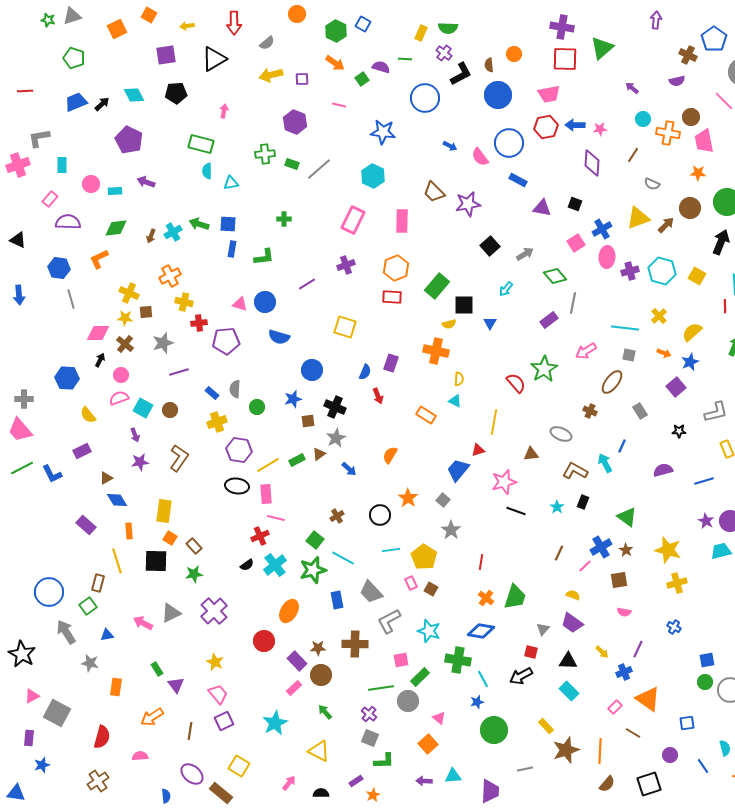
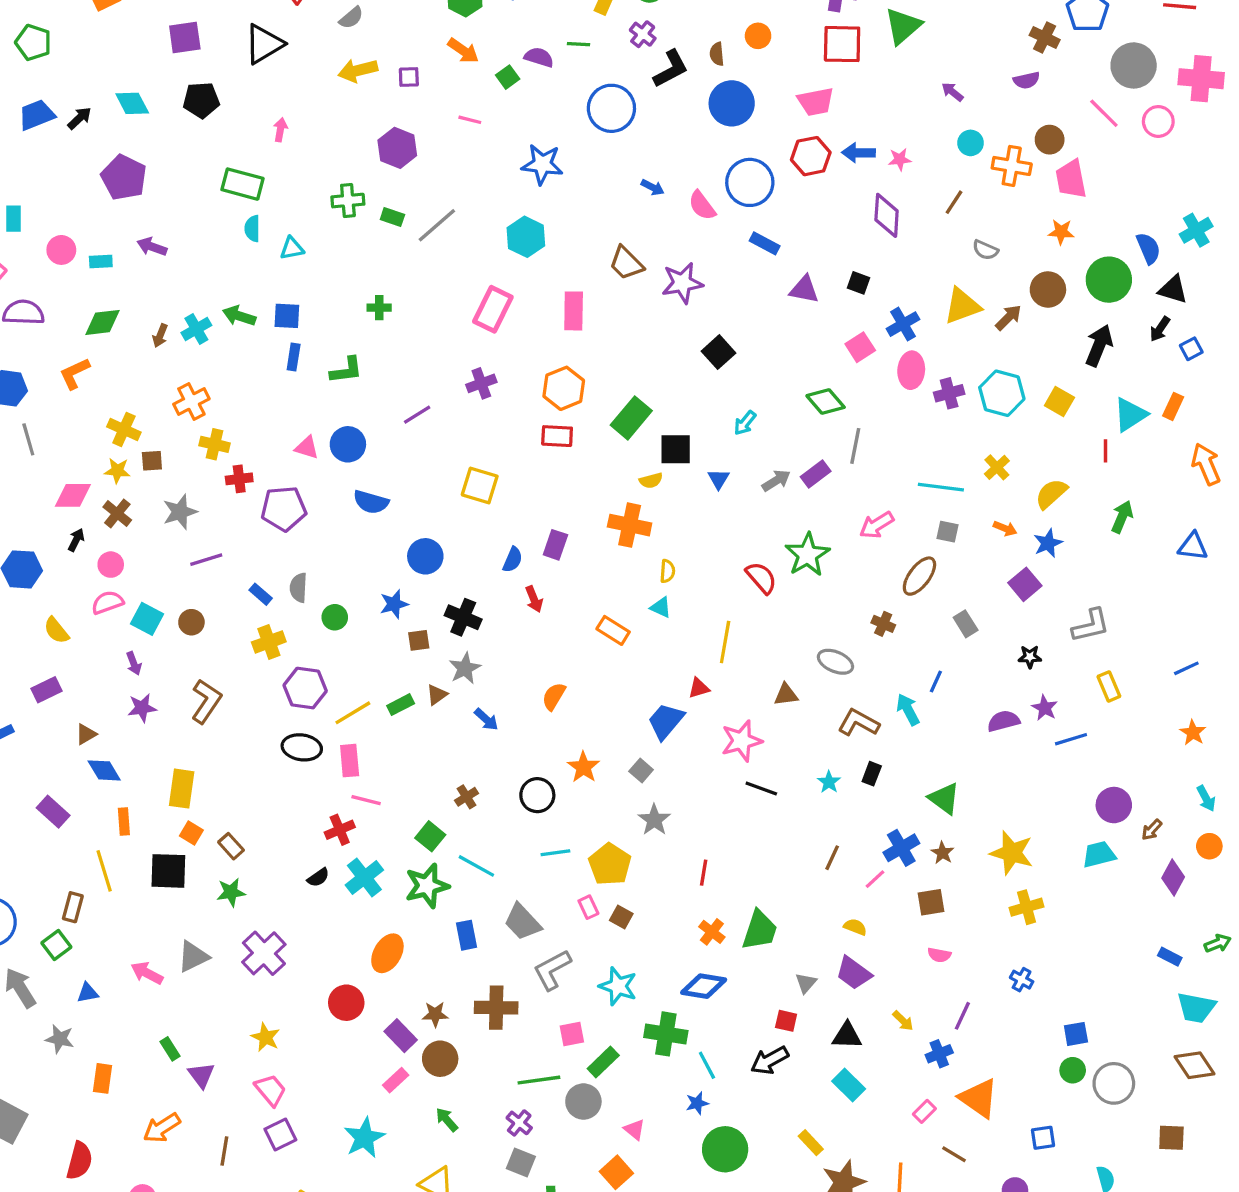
gray arrow: (525, 254) -> (776, 481), moved
purple star: (706, 521) -> (1045, 708), moved

